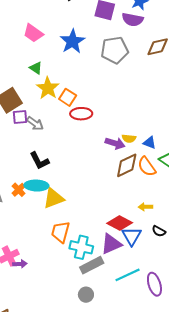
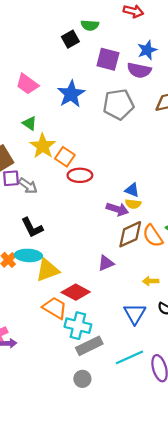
blue triangle: (150, 143) -> (132, 190), moved
red diamond: (120, 223) -> (76, 292), moved
orange trapezoid: (60, 232) -> (55, 308), turned 105
purple triangle: (111, 244) -> (106, 263), moved, size x0.7

